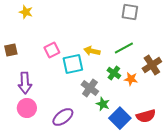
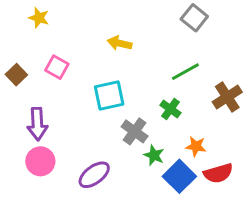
gray square: (130, 12) -> (194, 18), turned 30
brown square: (11, 50) -> (16, 75), turned -32
pink square: (52, 50) -> (57, 67), moved, turned -35
yellow arrow: (92, 51) -> (120, 43), moved
orange star: (131, 79) -> (196, 146), moved

